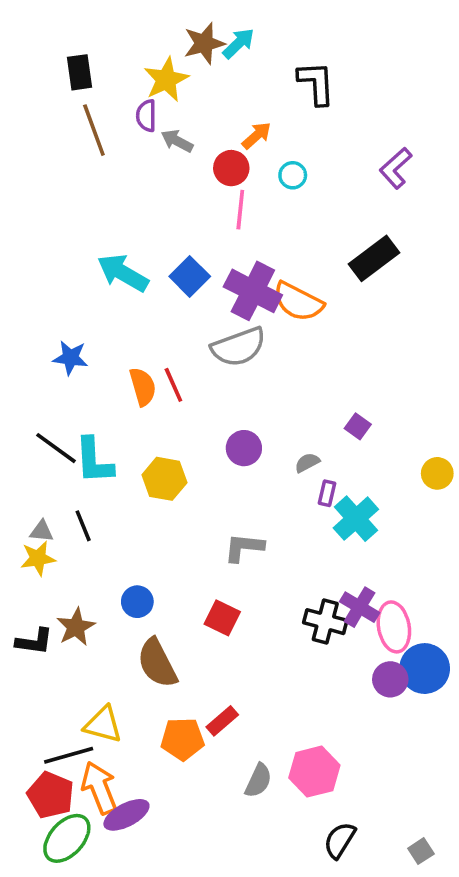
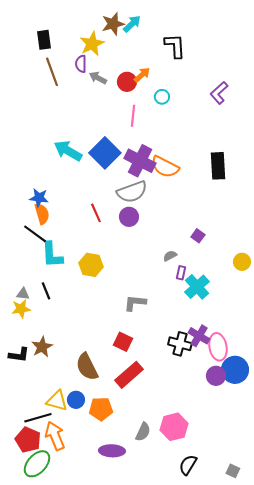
red circle: (231, 168) -> (127, 82), moved
black rectangle: (374, 258) -> (218, 166), moved, turned -56
blue square: (190, 276) -> (105, 153), size x1.4
orange semicircle: (143, 387) -> (42, 214), moved
black line: (56, 448) -> (35, 234), moved
purple circle: (244, 448) -> (129, 217), moved
blue circle: (137, 602) -> (76, 400), moved
red rectangle: (222, 721) -> (129, 375), moved, size x1.6
purple ellipse: (126, 815) -> (112, 451), moved, turned 30
gray square: (421, 851) -> (233, 471), turned -32

